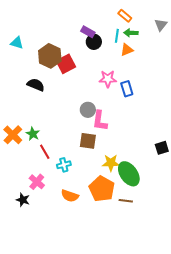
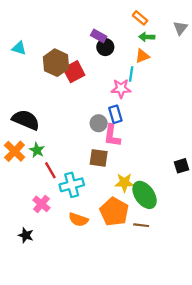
cyan line: (117, 36) -> (131, 74), moved
black semicircle: (36, 85) -> (26, 120), moved, size x1.4
blue rectangle: (127, 89) -> (115, 114), moved
cyan cross: (64, 165) -> (72, 185), size x1.5
black star: (23, 200) -> (26, 235), moved

